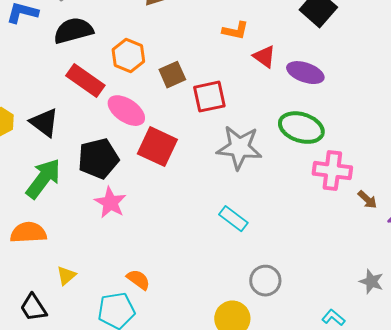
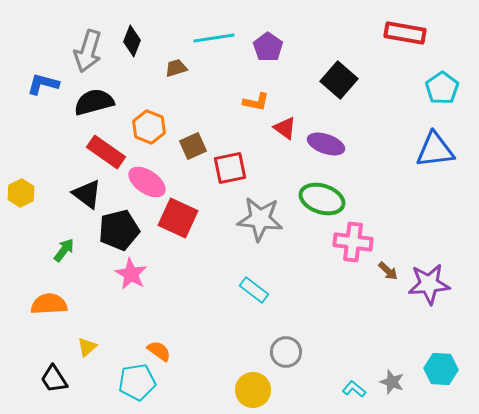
black triangle: (44, 123) -> (87, 194), moved
green arrow: (43, 179) -> (64, 250), size x0.6
gray star: (371, 282) -> (392, 382), moved

